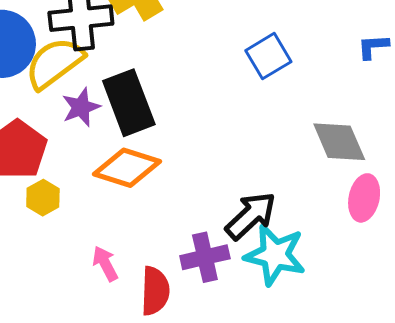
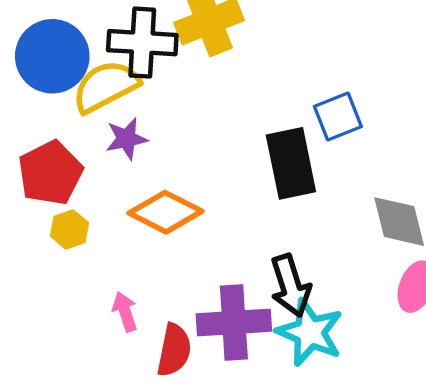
black rectangle: (129, 103) -> (291, 163), moved
black arrow: (251, 216) -> (291, 286), turned 106
purple cross: (205, 257) -> (234, 323), size x1.4

